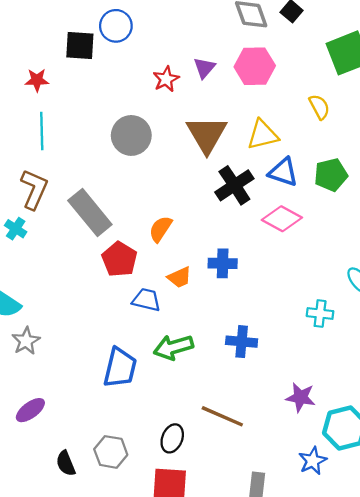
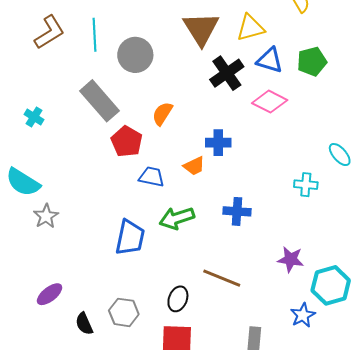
cyan line: (42, 131) -> (94, 35), moved
gray circle: (131, 135) -> (135, 55), moved
brown L-shape: (34, 189) -> (49, 32), moved, turned 36
orange trapezoid: (179, 277) -> (194, 166), moved
purple ellipse: (30, 410) -> (50, 294), moved

